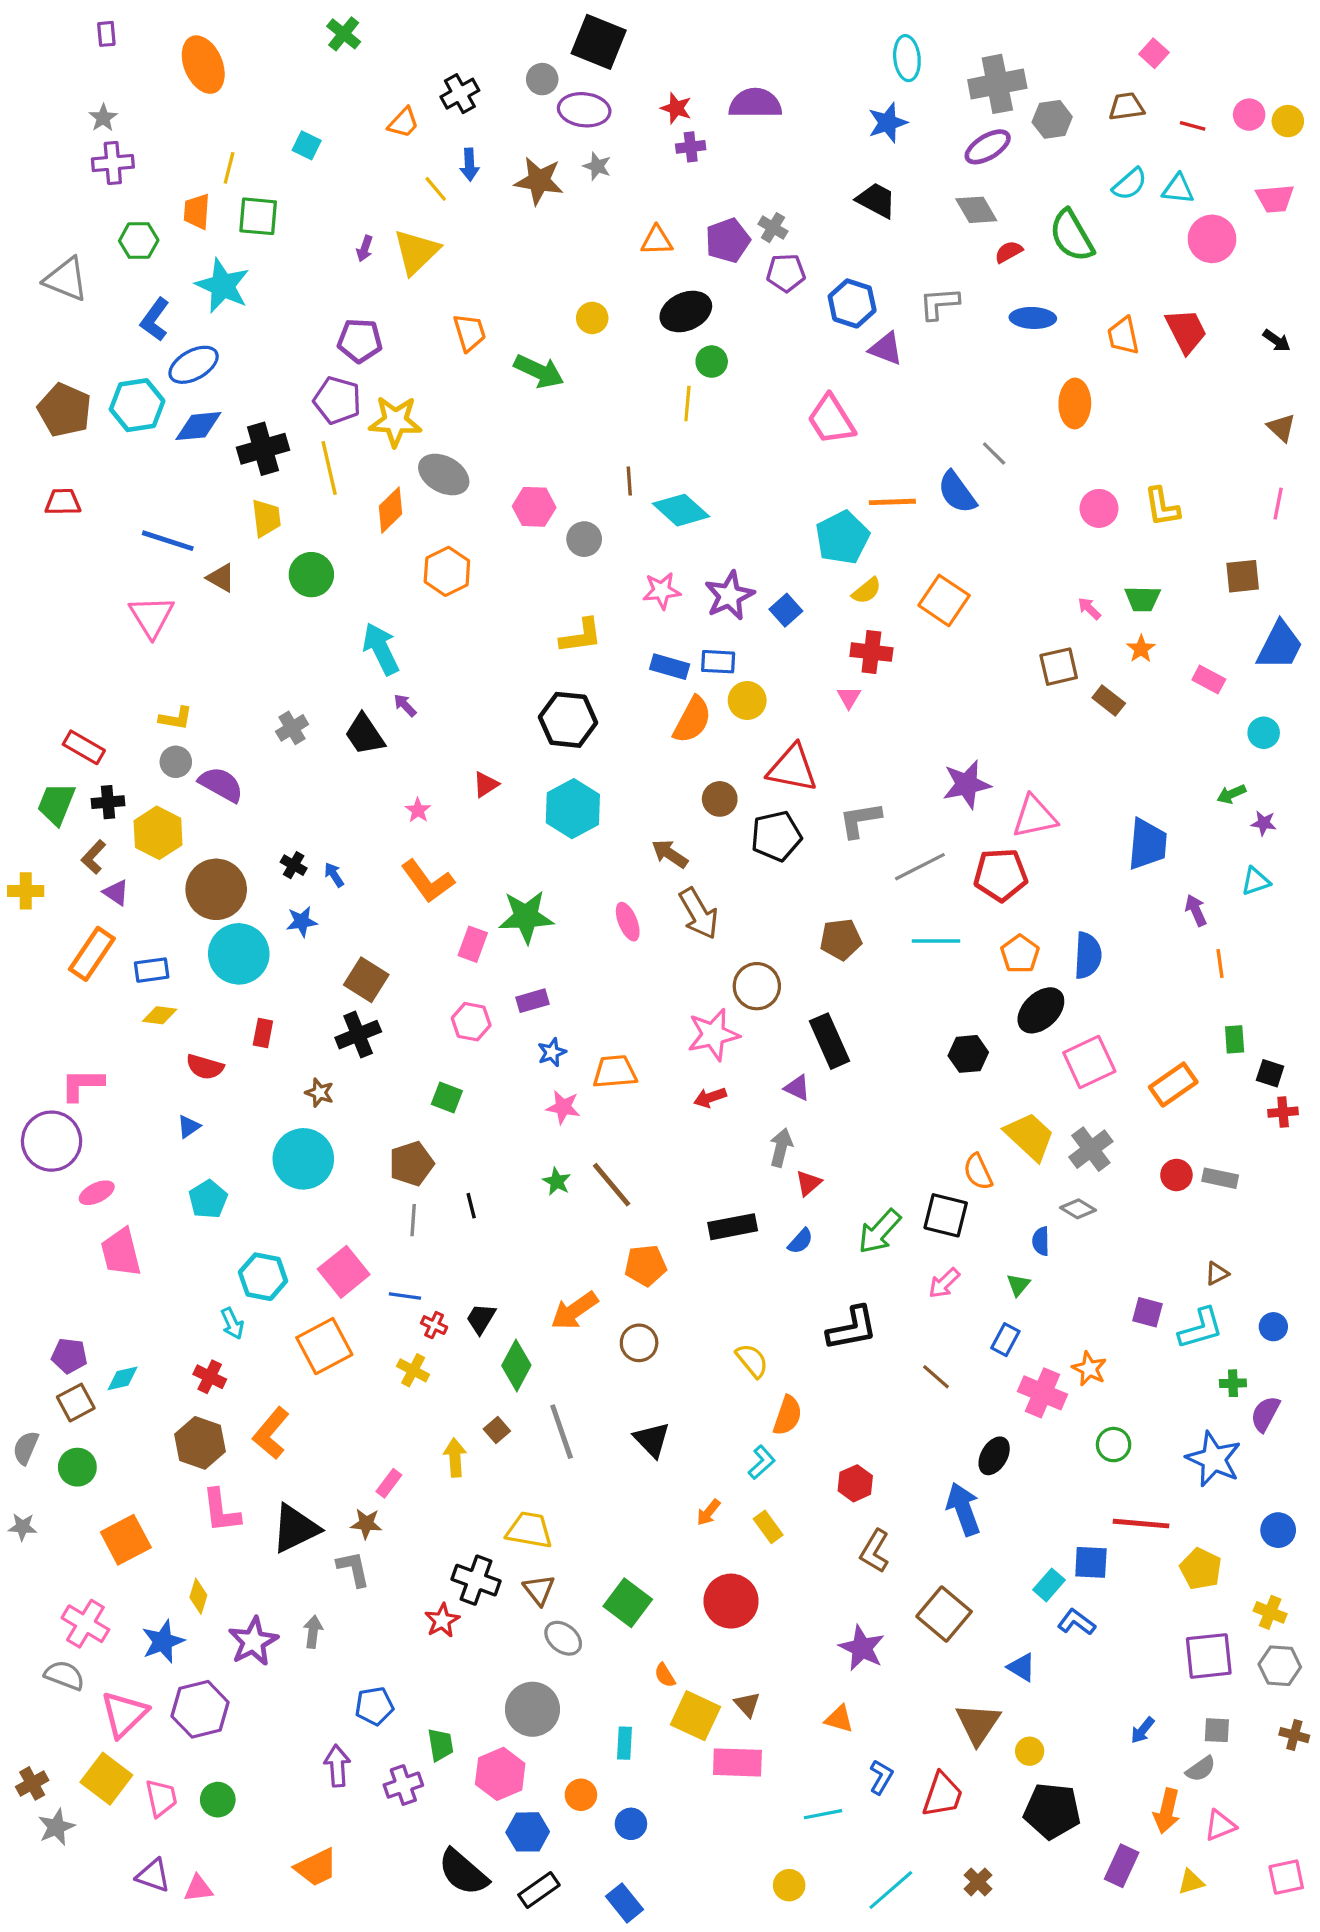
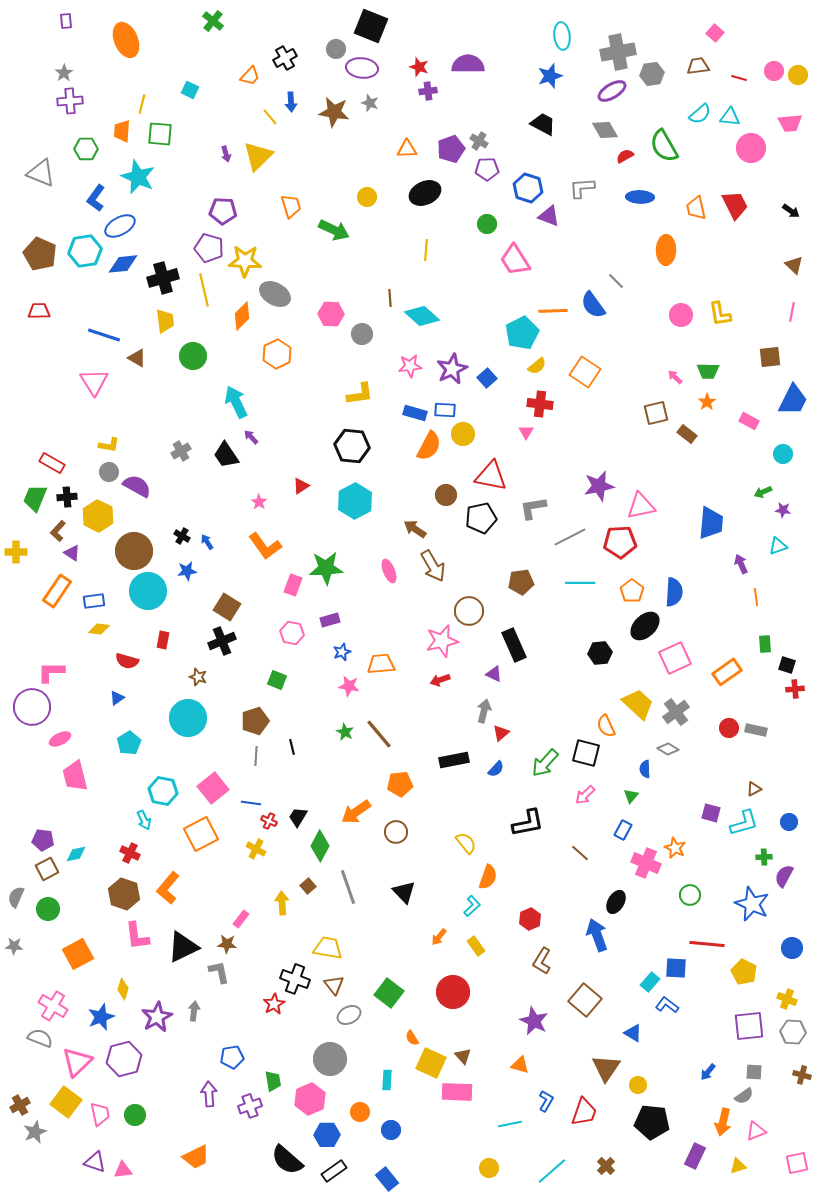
purple arrow: (365, 249) -> (226, 154), turned -35
green circle: (712, 362) -> (487, 224), moved
gray ellipse: (563, 1638) -> (349, 1015), turned -65

